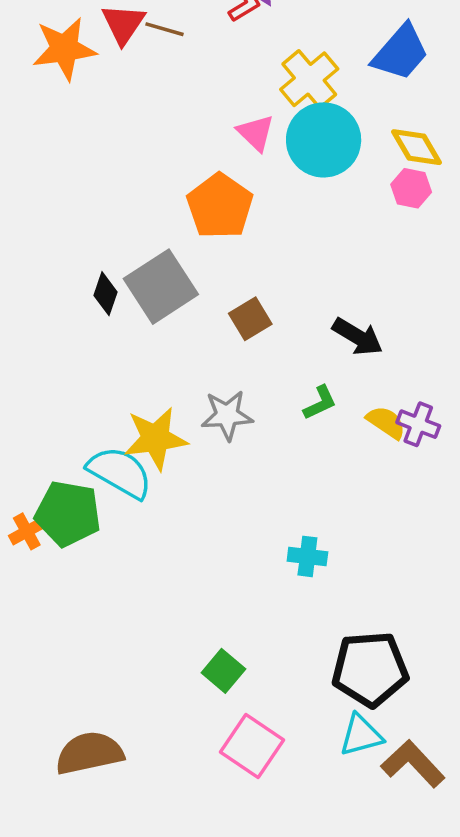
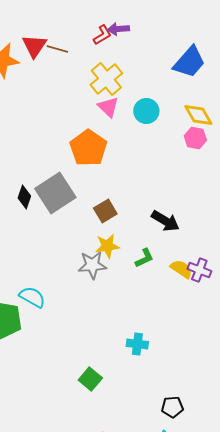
yellow cross: (309, 79) -> (106, 79), moved
cyan circle: (324, 140) -> (146, 111), size x0.6
yellow star: (156, 438) -> (107, 246), moved, size x0.7
cyan semicircle: (120, 472) -> (32, 297), size x0.7
black pentagon: (370, 669) -> (172, 407), size x0.5
green square: (223, 671) -> (90, 379), moved

